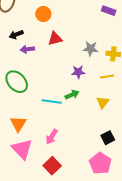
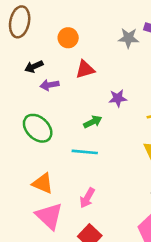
gray star: (91, 49) -> (128, 38), moved
purple star: (78, 72) -> (118, 98), moved
green arrow: (72, 95) -> (93, 122), moved
orange triangle: (18, 124) -> (43, 183), turned -36

